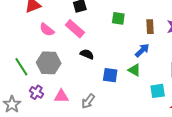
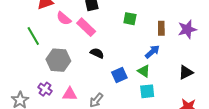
pink semicircle: (47, 30) -> (64, 18), moved
green line: (21, 67) -> (33, 36), moved
blue square: (110, 75) -> (119, 75), turned -35
cyan square: (158, 91) -> (147, 91), moved

